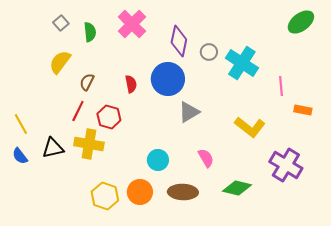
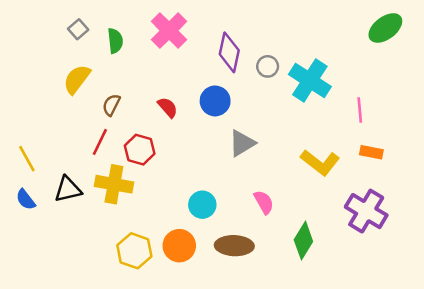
blue circle: (168, 79) -> (215, 101), size x0.7
red semicircle: (131, 84) -> (168, 107), turned -30
orange rectangle: (303, 110) -> (371, 152), moved
green diamond: (237, 188) -> (303, 241), turned -72

